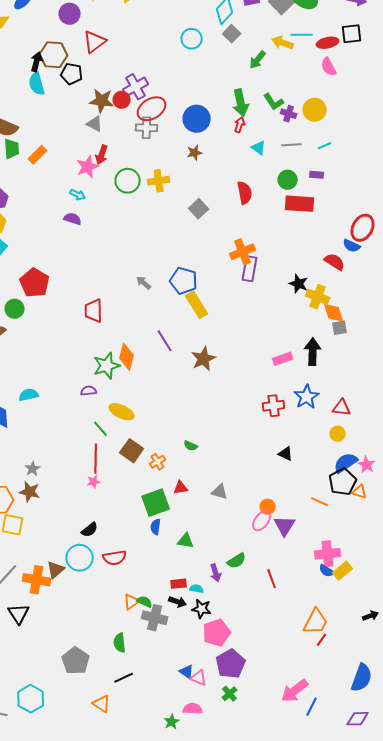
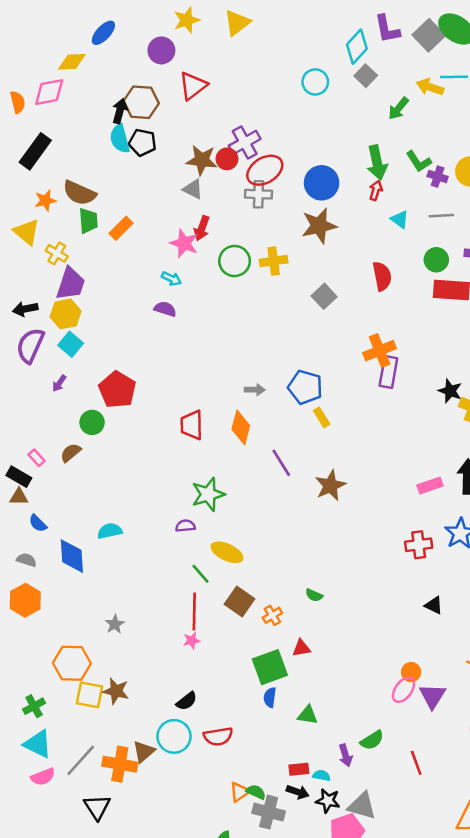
black pentagon: (72, 74) -> (142, 142), moved
brown star: (195, 153) -> (319, 226), size x1.8
pink star: (88, 167) -> (184, 243), turned -30
gray arrow: (144, 283) -> (255, 390), turned 140
yellow rectangle: (197, 305) -> (322, 417), size x0.6
orange diamond: (127, 357) -> (241, 427), moved
brown star: (30, 492) -> (116, 691), moved
gray triangle: (220, 492) -> (362, 806), moved, size x1.4

